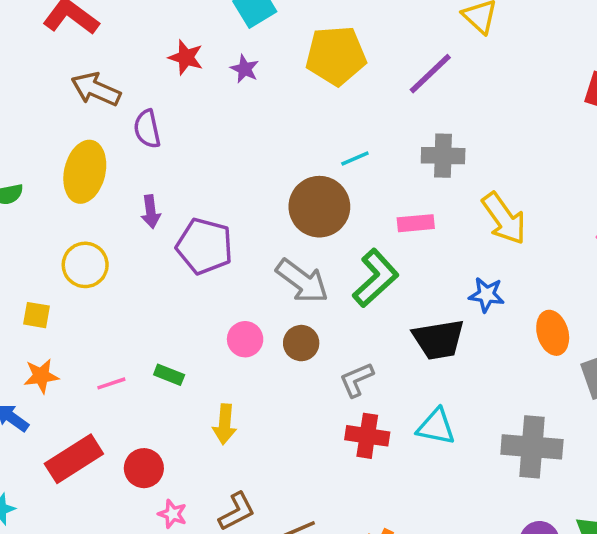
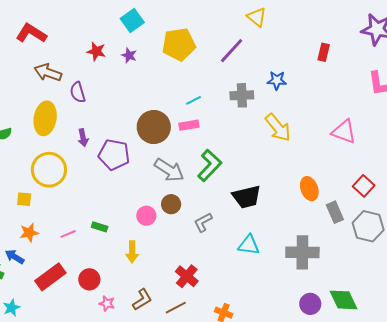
brown circle: (319, 207) -> (154, 127), moved
pink rectangle: (416, 223) -> (189, 125), moved
yellow circle: (85, 265) -> (49, 170), size x1.4
blue star: (487, 295) -> (277, 80), moved
pink circle: (245, 339) -> (146, 216), moved
red cross: (367, 436) -> (187, 276), moved, turned 35

